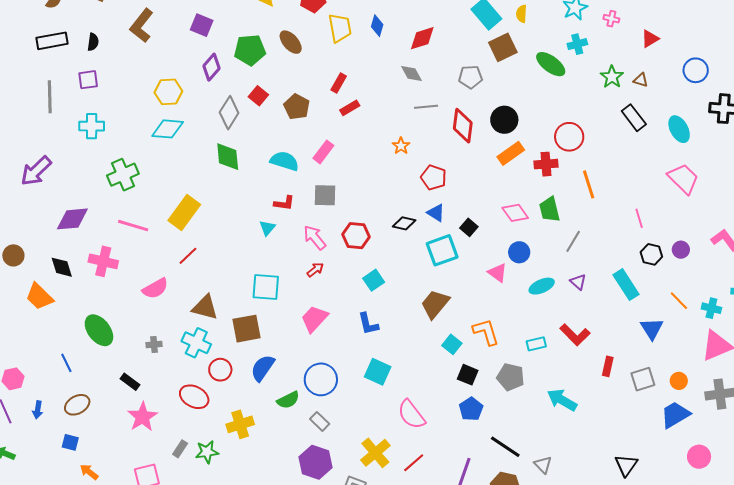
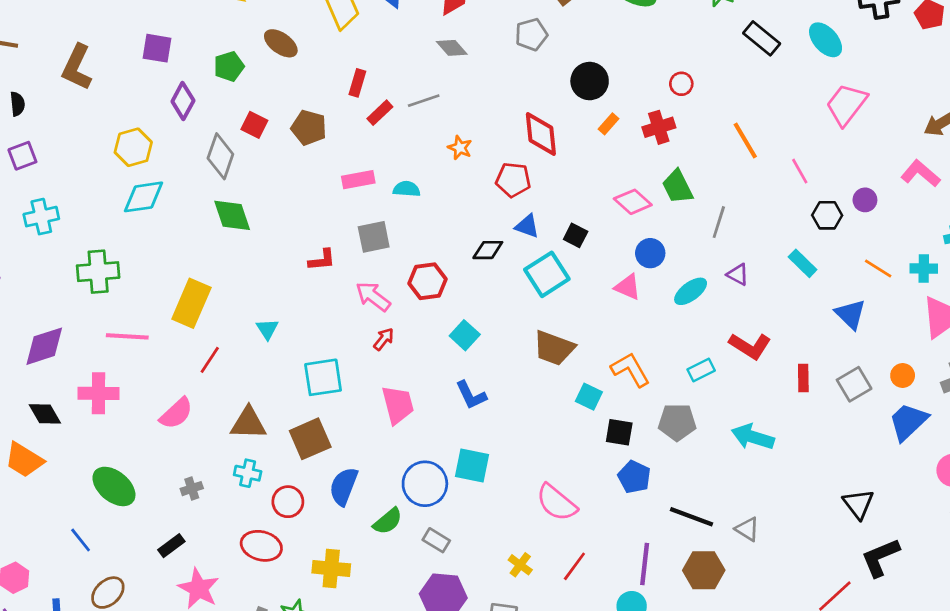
green pentagon: (250, 50) -> (229, 66), size x0.7
gray line: (426, 107) -> (424, 101), moved
red diamond: (463, 126) -> (541, 134), moved
red circle: (569, 137) -> (681, 84), size x0.6
pink rectangle: (323, 152) -> (358, 180), turned 55
orange rectangle: (511, 153) -> (609, 124), size x0.6
cyan semicircle: (284, 161) -> (407, 189), moved, size x0.7
green cross: (123, 175) -> (98, 272), turned 32
pink trapezoid: (683, 179) -> (846, 104), turned -84
orange line: (589, 184) -> (745, 141), moved
cyan triangle: (267, 228) -> (267, 329), moved
cyan rectangle: (626, 285) -> (803, 263), size x0.7
brown trapezoid: (435, 304) -> (554, 348), turned -96
pink trapezoid: (314, 319) -> (398, 405), turned 136
cyan cross: (196, 343) -> (248, 473), size x0.7
cyan square: (378, 372) -> (472, 466), moved
black rectangle: (130, 382) -> (171, 546), turned -60
yellow cross: (240, 424) -> (331, 568), turned 36
yellow cross: (375, 453) -> (520, 565), size x0.6

